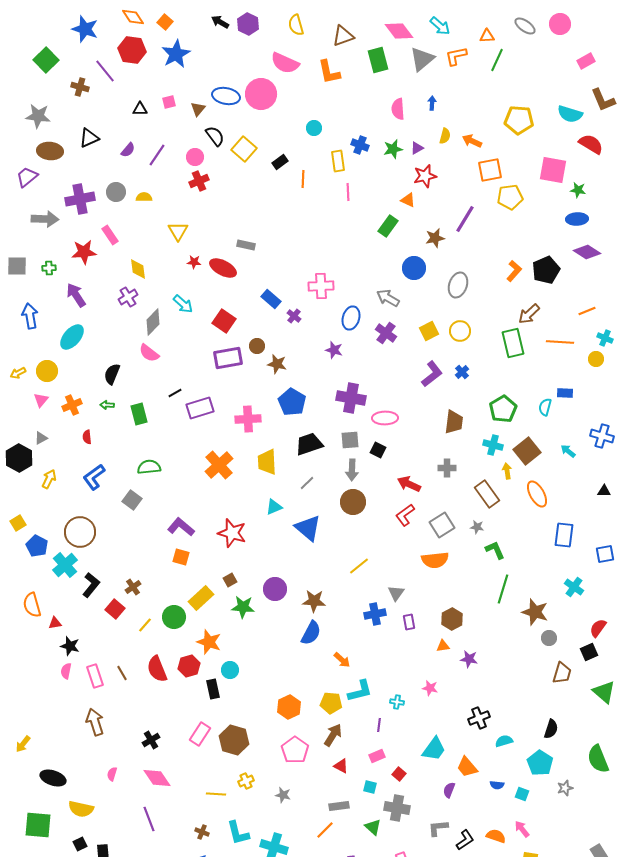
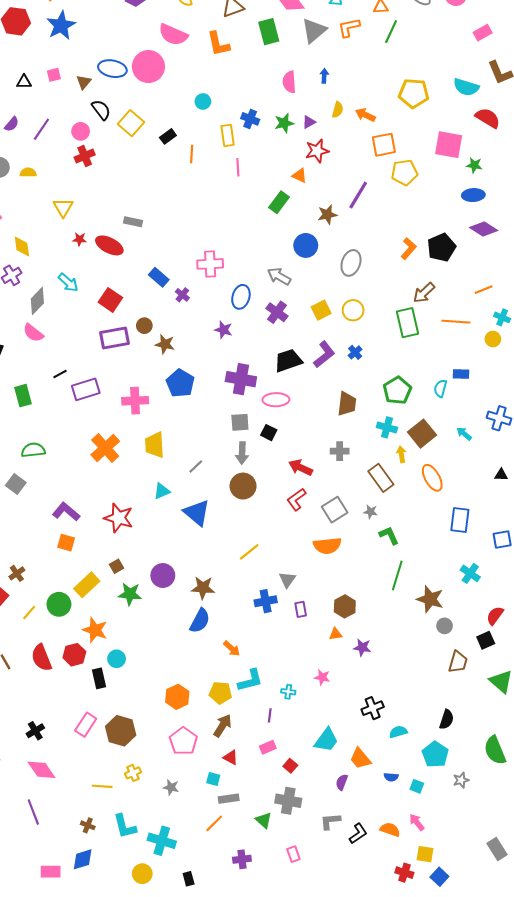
black trapezoid: (309, 444) -> (288, 361), moved
cyan square: (370, 787) -> (213, 779), moved

